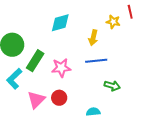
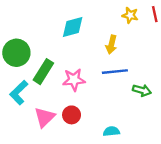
yellow star: (113, 22) -> (130, 15), moved
green arrow: (112, 86) -> (142, 90), moved

